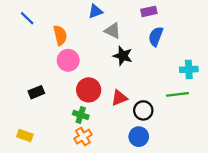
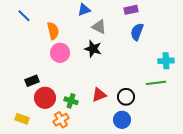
black star: (123, 56) -> (93, 49), moved
red circle: (89, 90) -> (45, 98), moved
red triangle: (119, 98) -> (99, 95), moved
orange cross: (83, 137) -> (61, 120), moved

